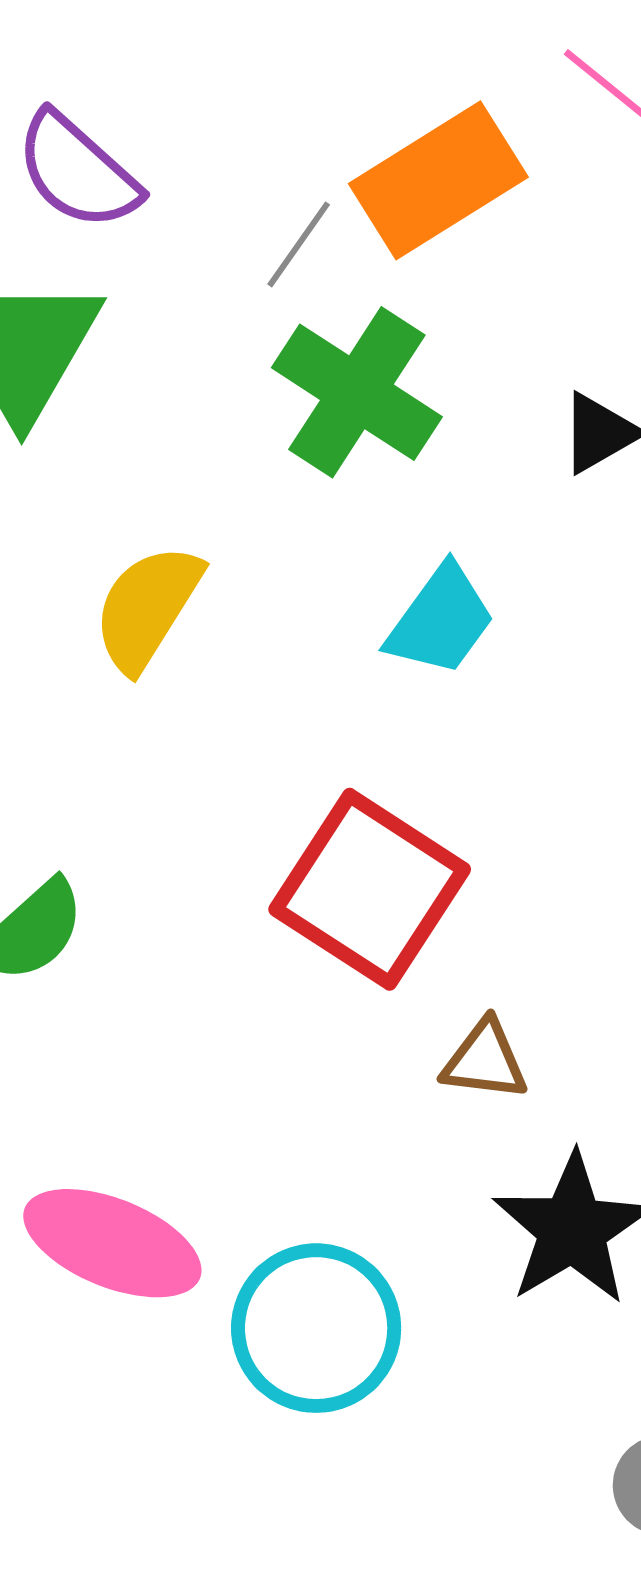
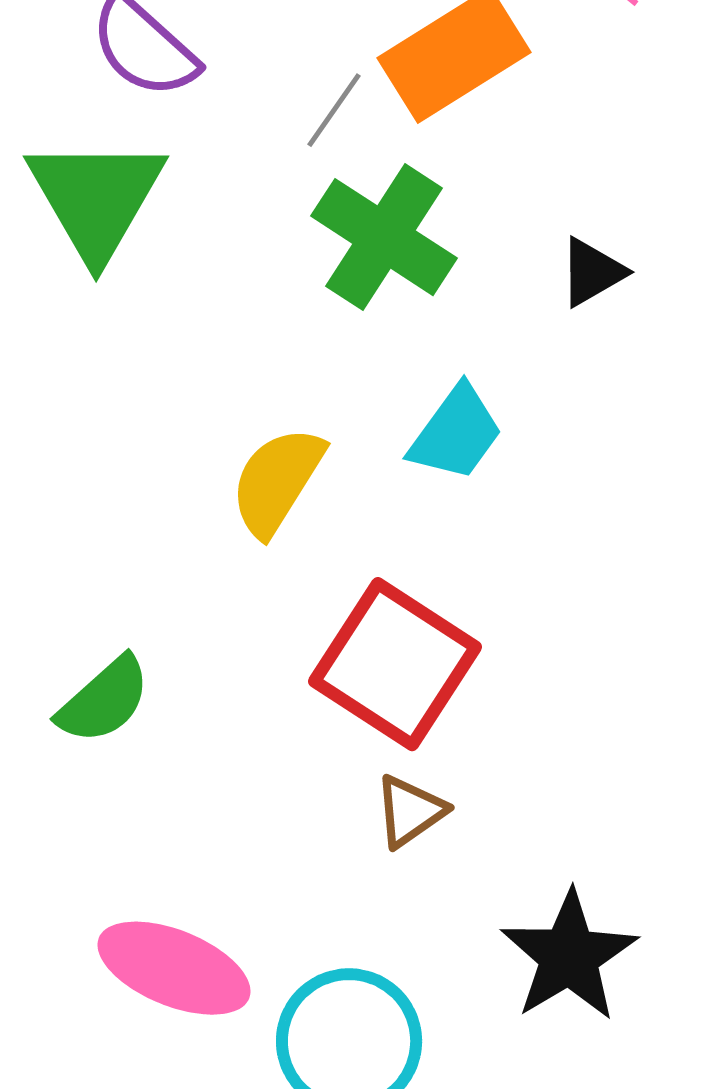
yellow semicircle: (147, 608) -> (277, 481), moved
brown triangle: (485, 1060) -> (410, 811), moved, turned -42

